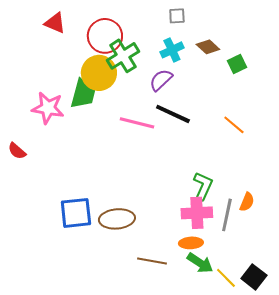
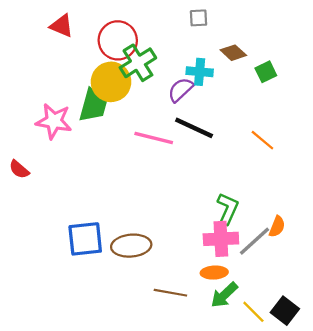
cyan cross: (172, 50) -> (200, 72), moved, turned 30
gray line: (227, 215) -> (255, 241), turned 36
green arrow: (200, 263) -> (224, 295), turned 104

